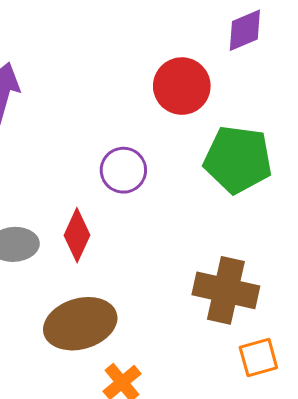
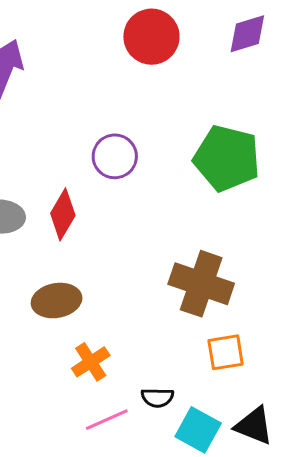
red circle: (182, 86) -> (151, 37), moved
brown ellipse: (80, 324) -> (57, 301), size x0.7

